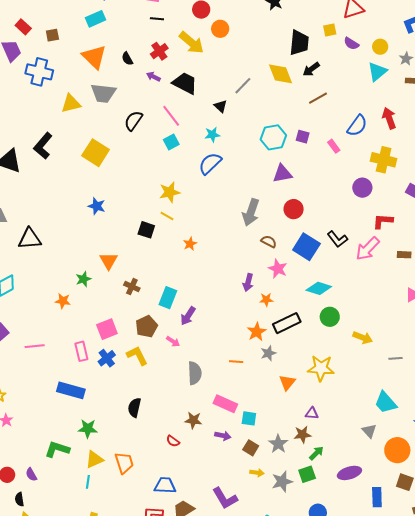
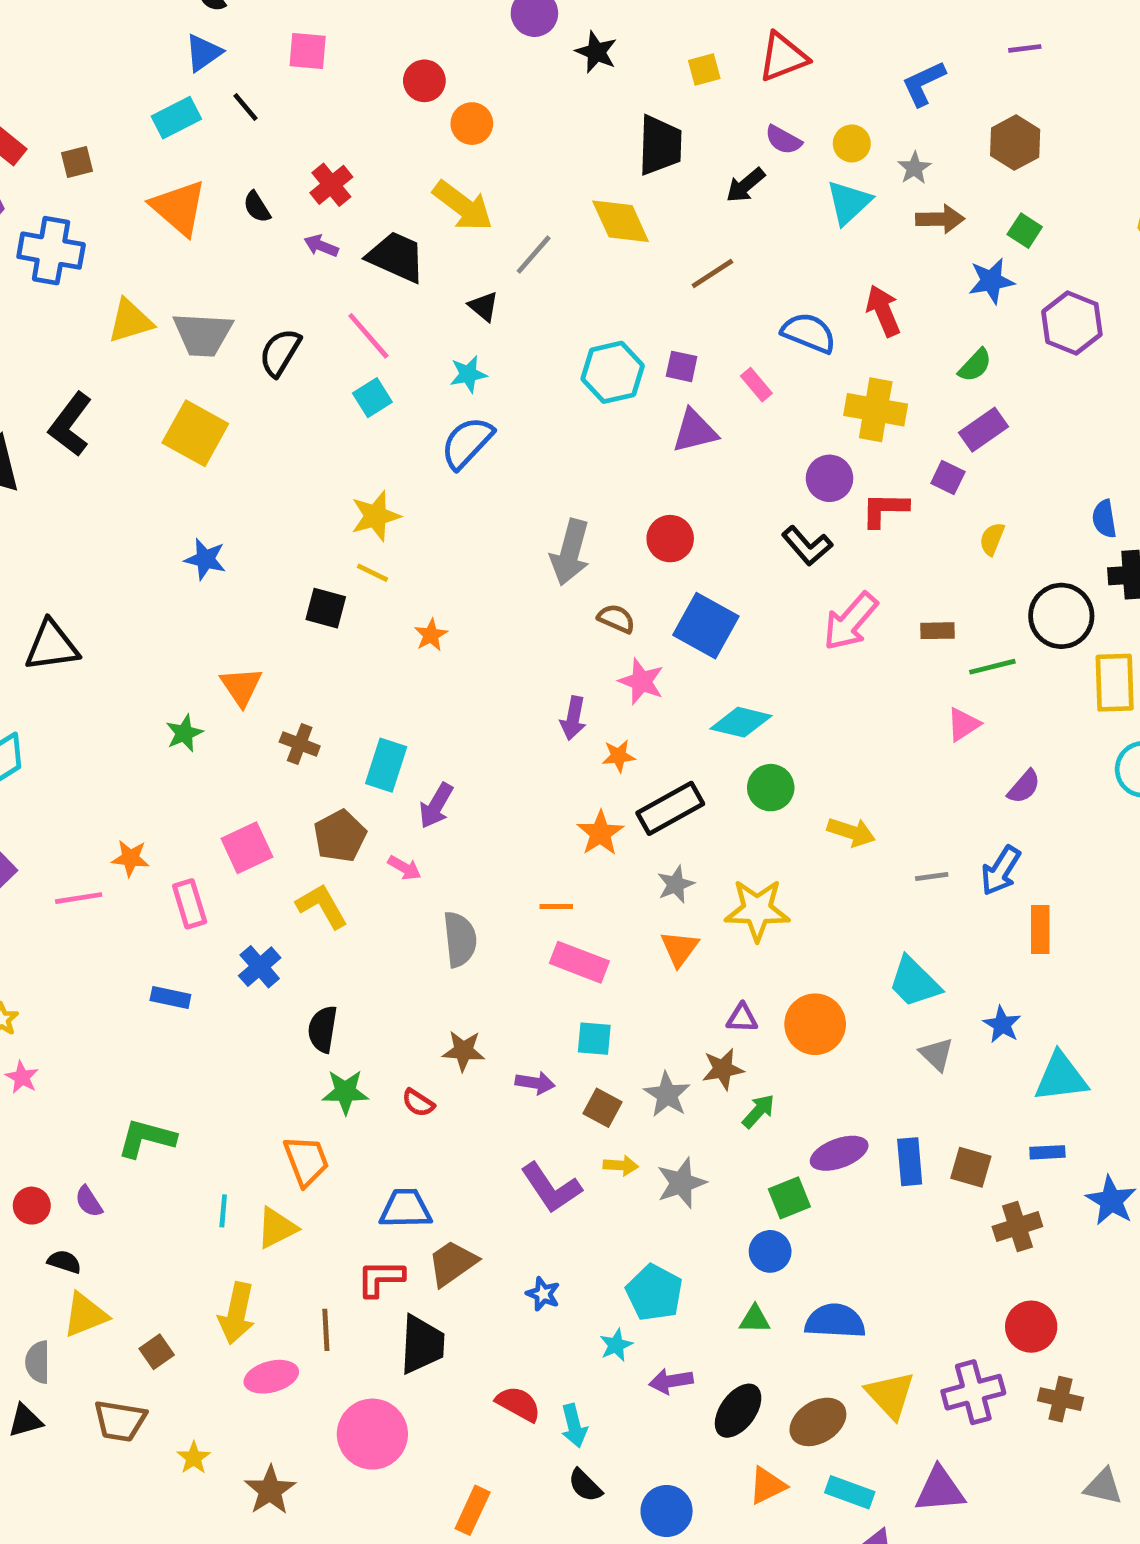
black line: (157, 19) -> (246, 107), moved, turned 48
yellow square: (330, 30) -> (704, 69), moved
yellow arrow: (191, 43) -> (463, 206), moved
black arrow: (311, 69) -> (745, 185), moved
gray trapezoid: (103, 93) -> (203, 334), moved
blue semicircle: (357, 126) -> (809, 333), turned -100
purple triangle: (282, 174) -> (695, 431), moved
red L-shape: (383, 221) -> (885, 510), moved
black L-shape: (337, 239) -> (807, 546), moved
orange star: (63, 301) -> (130, 858), moved
gray star: (268, 353) -> (676, 884), moved
blue cross: (107, 358) -> (260, 967), moved
blue rectangle: (71, 390) -> (170, 998), size x0.6
pink rectangle: (225, 404) -> (579, 962), moved
green star: (88, 429) -> (345, 1092), moved
gray triangle: (369, 431) -> (937, 1054), moved
orange circle: (397, 450) -> (815, 1024), moved
yellow triangle: (94, 459) -> (277, 1228), moved
green square: (307, 474) -> (789, 1198), moved
blue rectangle: (377, 497) -> (910, 1162), moved
purple L-shape: (225, 498) -> (551, 1188), moved
black semicircle: (19, 499) -> (64, 1262), turned 120

